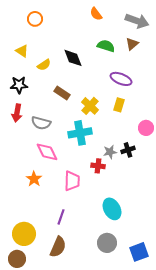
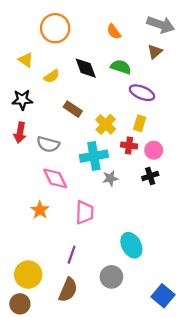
orange semicircle: (96, 14) -> (114, 32), moved
orange circle: (35, 19) -> (55, 28), moved, size x1.6
green semicircle: (106, 46) -> (121, 67), moved
pink circle: (146, 128) -> (154, 150), moved
gray star: (110, 152) -> (110, 178), moved
red cross: (98, 166) -> (129, 145), moved
gray circle: (107, 243) -> (111, 277), moved
blue square: (139, 252) -> (163, 296), turned -30

